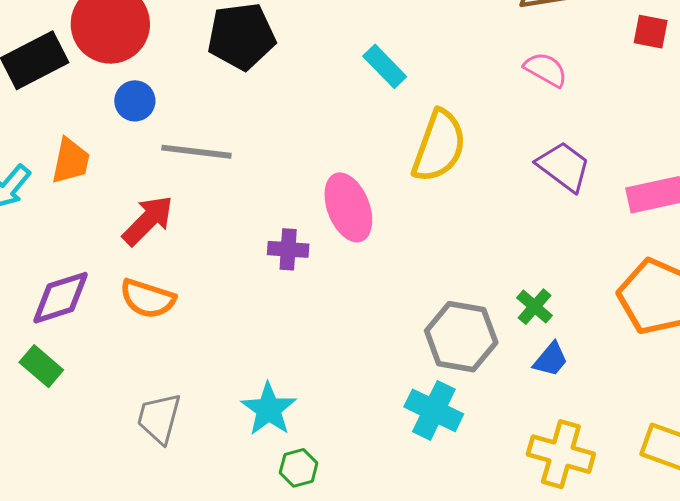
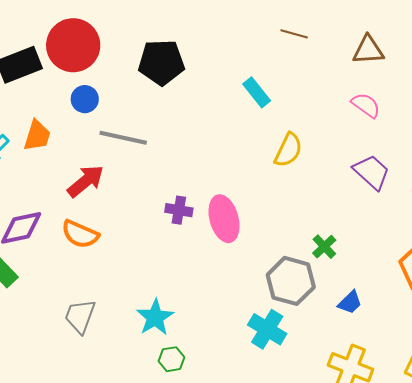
yellow semicircle: (439, 146) -> (288, 150), size x0.7
pink ellipse: (348, 207) -> (224, 219), moved
green cross: (535, 307) -> (324, 247), moved

